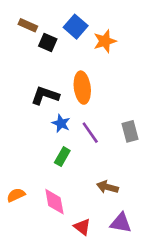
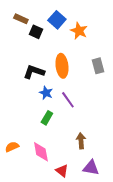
orange star: (105, 41) -> (79, 31), turned -30
gray rectangle: (130, 131) -> (98, 66), moved
brown arrow: (107, 187) -> (81, 141), turned 70

